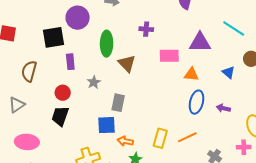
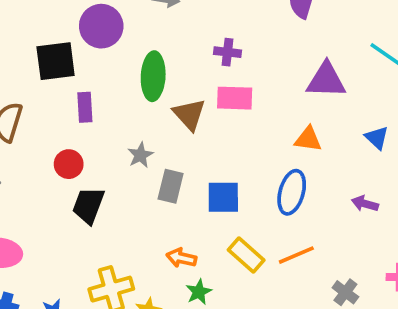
pink rectangle: (169, 56) -> (235, 98), moved
gray star: (94, 82) -> (140, 155), moved
blue ellipse: (196, 102) -> (292, 192), moved
black trapezoid: (60, 116) -> (88, 205), moved
blue square: (106, 125) -> (223, 197), moved
yellow rectangle: (160, 138) -> (246, 255), turned -66

